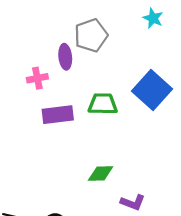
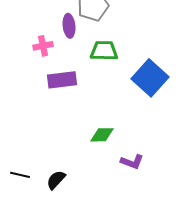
blue square: (152, 90) -> (150, 78), moved
green trapezoid: (103, 104) -> (104, 51), moved

